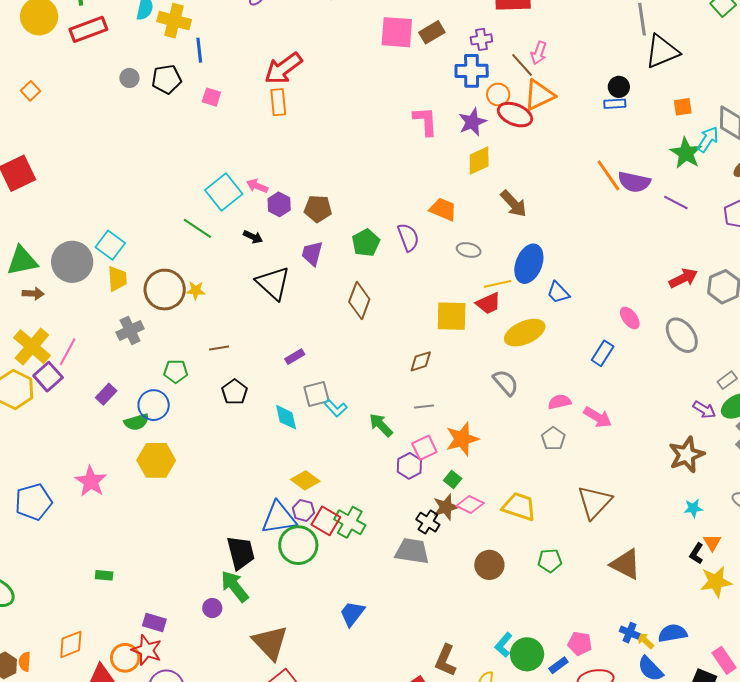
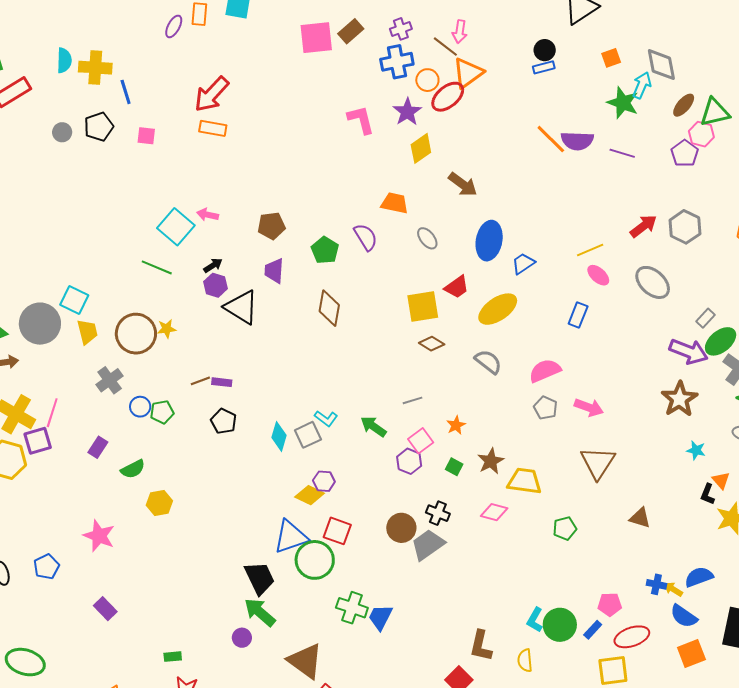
orange rectangle: (278, 102) -> (213, 128), turned -64
red ellipse: (515, 115) -> (448, 97), turned -52
purple hexagon: (279, 204) -> (216, 285), moved
black arrow: (253, 237) -> (213, 265), turned -48
gray ellipse: (469, 250) -> (427, 238), turned 50
yellow line: (498, 284) -> (590, 250), moved
blue trapezoid: (558, 293) -> (523, 263), turned 110
purple rectangle: (295, 357) -> (222, 382), moved, turned 48
brown diamond: (421, 361) -> (432, 344), moved, turned 60
purple square: (48, 377) -> (38, 441), turned 36
gray square: (317, 394) -> (308, 435), moved
pink semicircle: (560, 402) -> (545, 371), size x1.4
blue circle: (154, 405) -> (140, 407), moved, size x0.7
purple arrow: (704, 410) -> (689, 351), size x1.6
cyan diamond: (286, 417) -> (279, 436), turned 40
pink arrow: (598, 417) -> (589, 407), moved
orange star: (462, 439) -> (456, 425), size x0.6
yellow hexagon: (156, 460) -> (159, 503), size x0.7
blue pentagon: (33, 502) -> (46, 567), size x0.7
pink diamond: (470, 505) -> (494, 512), moved
brown star: (446, 507) -> (491, 461), moved
cyan star: (693, 508) -> (696, 450), turned 30
purple hexagon: (303, 510) -> (324, 481), moved
green cross: (350, 522) -> (352, 608), moved
gray trapezoid: (412, 551) -> (428, 545), turned -33
brown triangle: (626, 564) -> (640, 518), size x0.7
brown circle: (489, 565) -> (401, 528), moved
green rectangle: (104, 575) -> (173, 657), moved
purple rectangle: (154, 623) -> (105, 609), moved, turned 40

